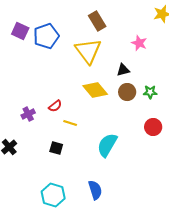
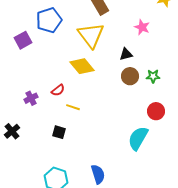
purple square: (20, 31) -> (23, 40), moved, turned 36
yellow diamond: (95, 90) -> (82, 66), moved
cyan semicircle: (107, 145) -> (138, 138), moved

